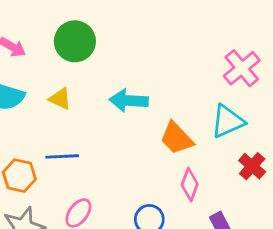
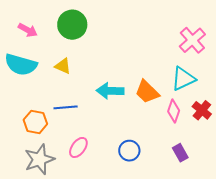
cyan arrow: (129, 101) -> (110, 91), moved
pink diamond: (190, 185) -> (174, 111), moved

